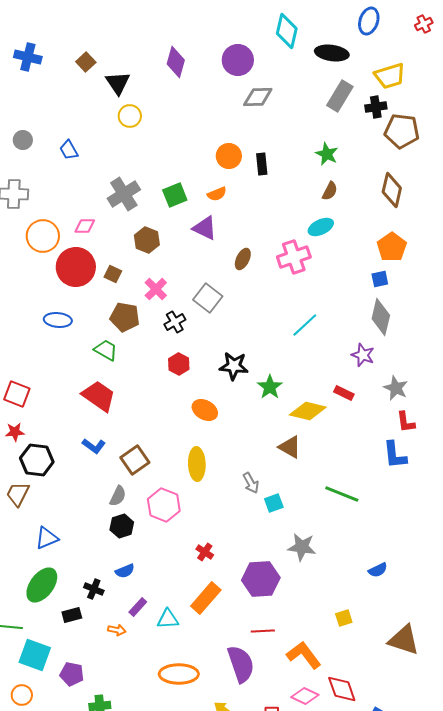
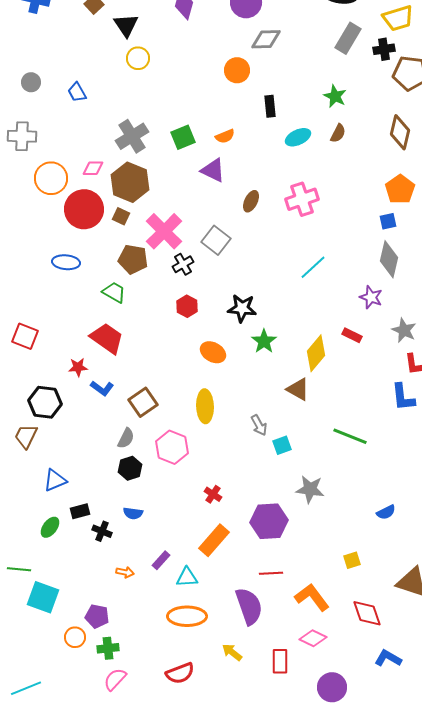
orange circle: (229, 156) -> (237, 70), moved
cyan ellipse: (321, 227) -> (298, 137), moved
brown hexagon: (147, 240) -> (130, 182), moved, size x1.5
pink cross: (156, 289) -> (164, 231), size x1.6
green star: (270, 387) -> (264, 341), moved
yellow diamond: (308, 411) -> (316, 353), turned -63
red star: (15, 432) -> (78, 367), moved
blue semicircle: (125, 571) -> (133, 513), turned 30
green ellipse: (42, 585) -> (50, 527), size x0.6
purple rectangle: (138, 607) -> (161, 560), moved
black rectangle: (72, 615) -> (80, 511), moved
cyan triangle: (168, 619) -> (187, 577), moved
purple pentagon: (72, 674) -> (97, 616), moved
red diamond: (342, 689) -> (367, 613), moved
orange circle: (22, 695) -> (75, 637), moved

